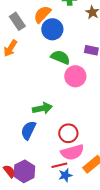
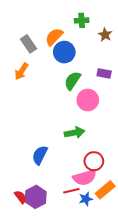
green semicircle: (60, 57) -> (72, 81), turned -78
green arrow: (42, 108) -> (74, 133), moved
red circle: (68, 133) -> (94, 161), moved
blue star: (65, 175) -> (86, 199), moved

